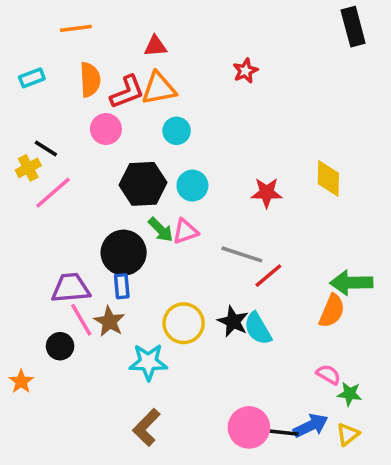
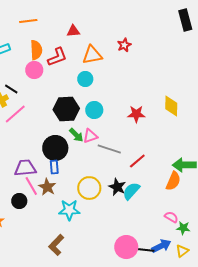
orange triangle: (159, 88) -> (92, 55), moved
pink circle: (106, 129) -> (34, 70), moved
gray line: (242, 254) -> (109, 149), moved
cyan semicircle: (258, 329) -> (131, 191), turned 72
brown L-shape: (147, 427) -> (56, 245), moved

